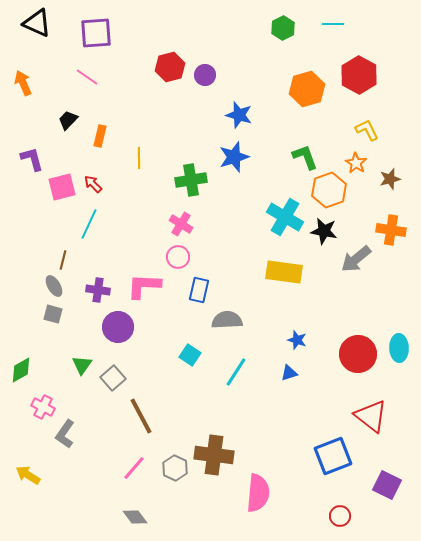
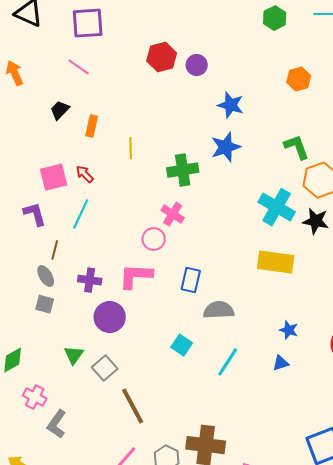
orange hexagon: (307, 89) -> (299, 79), size x0.7
purple L-shape: (32, 159) -> (35, 214), moved
pink circle: (178, 257) -> (154, 239), moved

